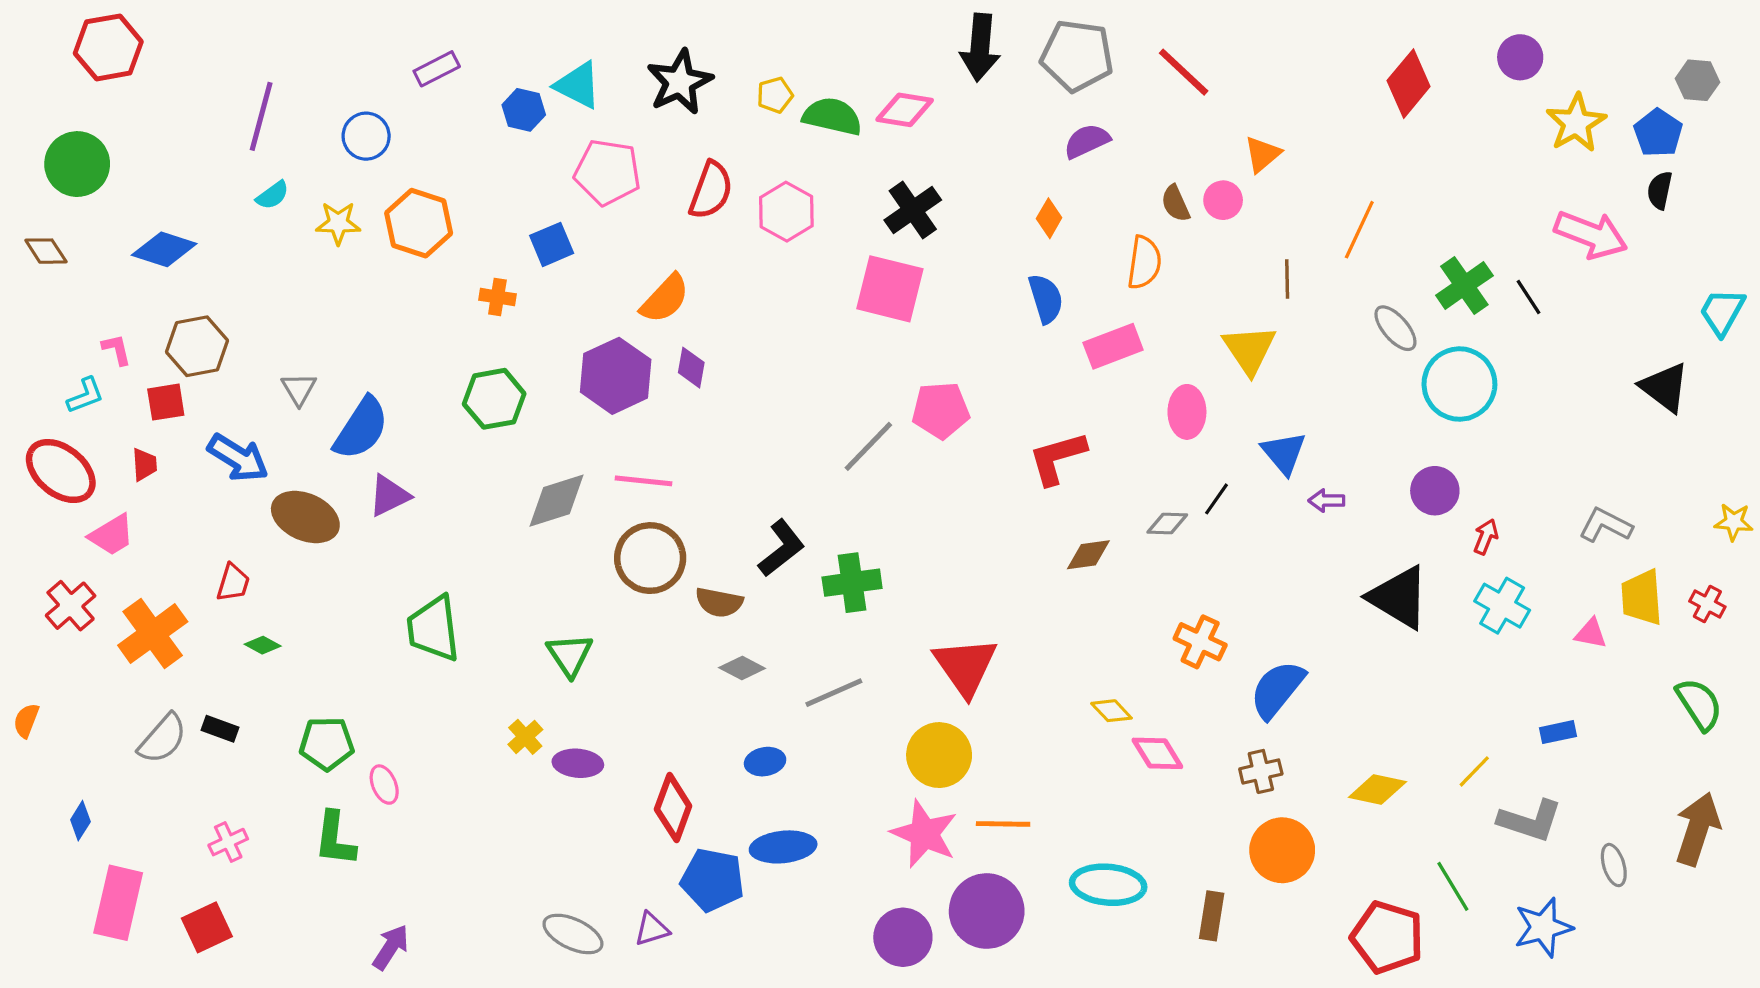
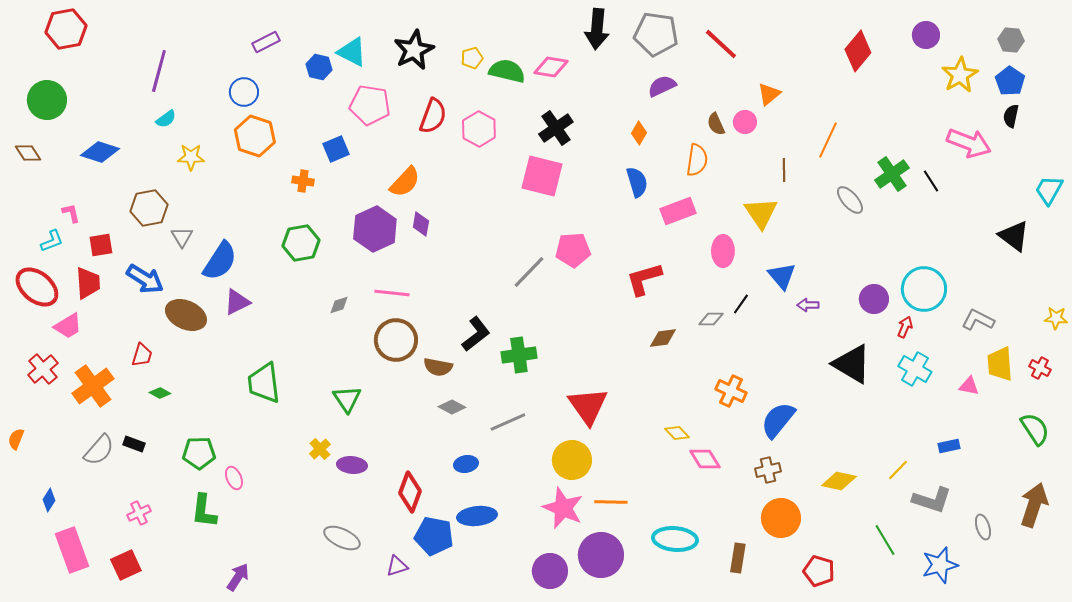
gray hexagon: (1698, 80) -> (1011, 40), moved
blue circle: (366, 136) -> (244, 92), moved
yellow star: (338, 223) -> (191, 157), moved
brown hexagon: (197, 346) -> (149, 208), moved
cyan circle: (1459, 384) -> (924, 289), moved
red trapezoid: (144, 464) -> (88, 283), size x1.6
gray diamond: (557, 501) -> (339, 305), size x0.5
pink rectangle: (118, 903) -> (72, 550), turned -33
gray ellipse: (573, 934) -> (342, 538), moved
red pentagon: (1387, 937) -> (819, 571), moved, size x0.7

